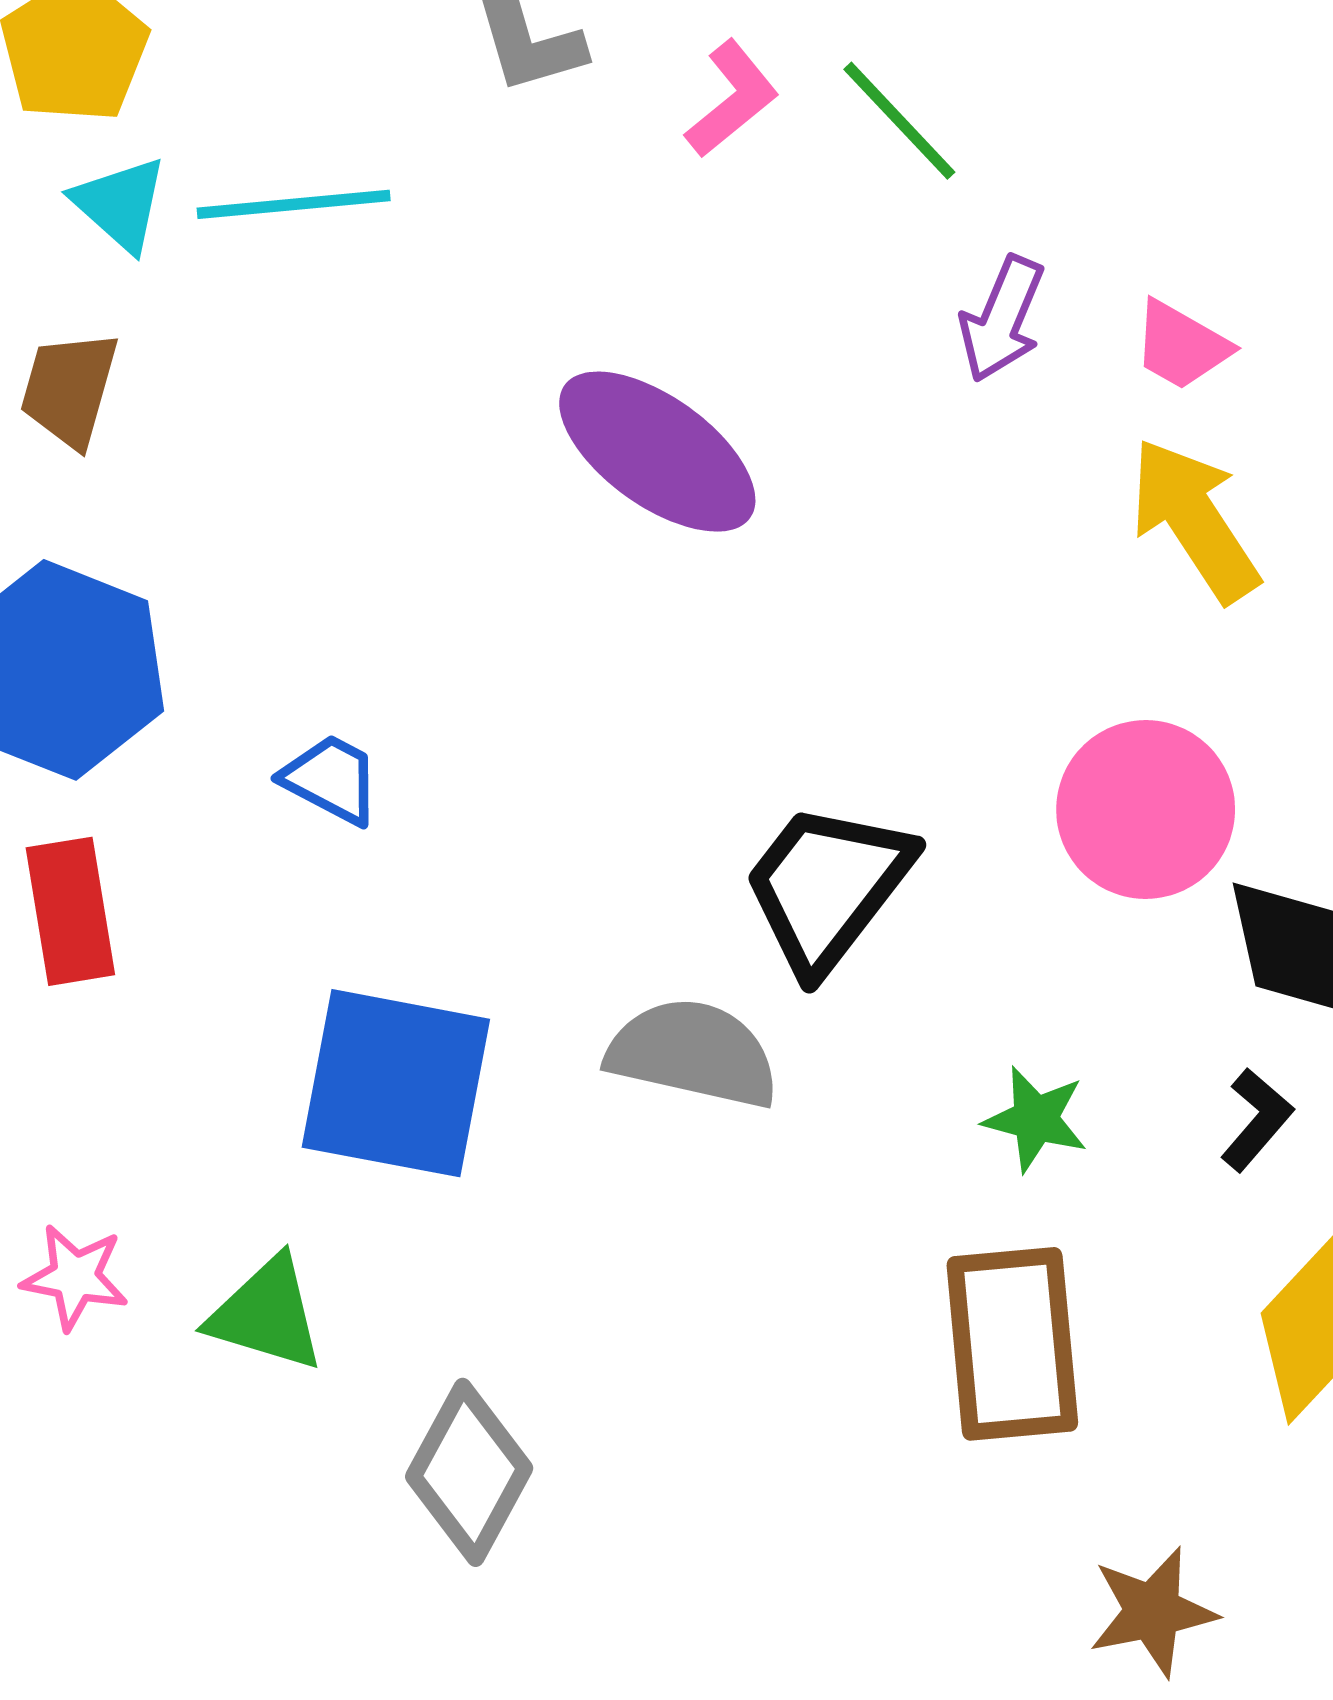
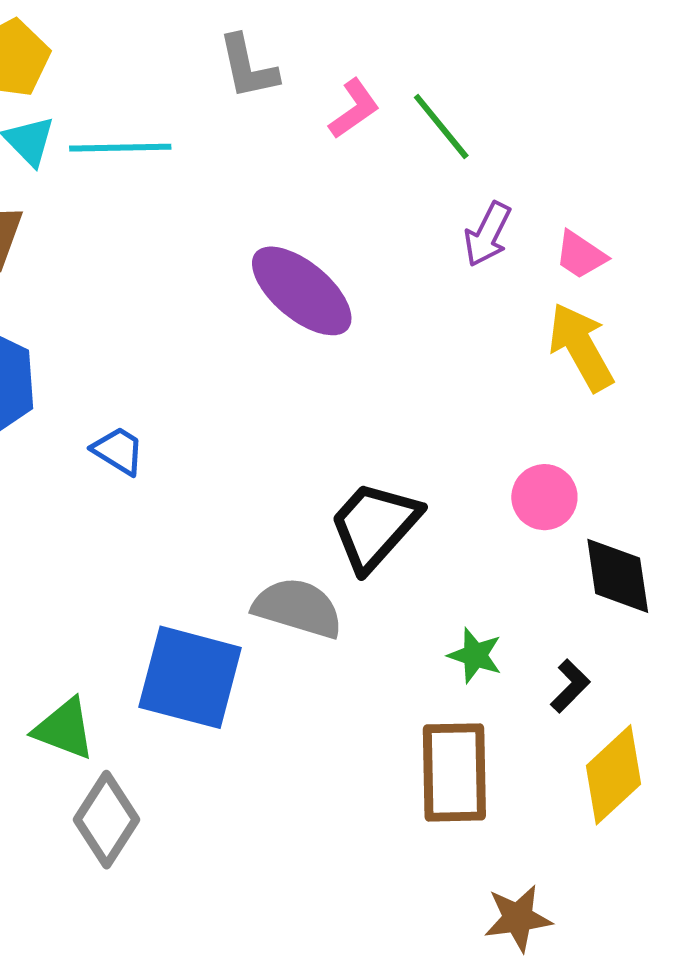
pink circle: (1146, 810) -> (544, 497), size x0.7
blue square: (396, 1083) -> (190, 677), moved
black L-shape: (1257, 1120) -> (570, 686), moved
gray diamond: (469, 1472) -> (107, 820), moved

